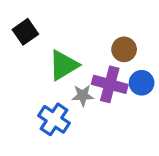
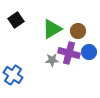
green triangle: (64, 65) -> (52, 29), moved
blue cross: (54, 119) -> (13, 75), moved

